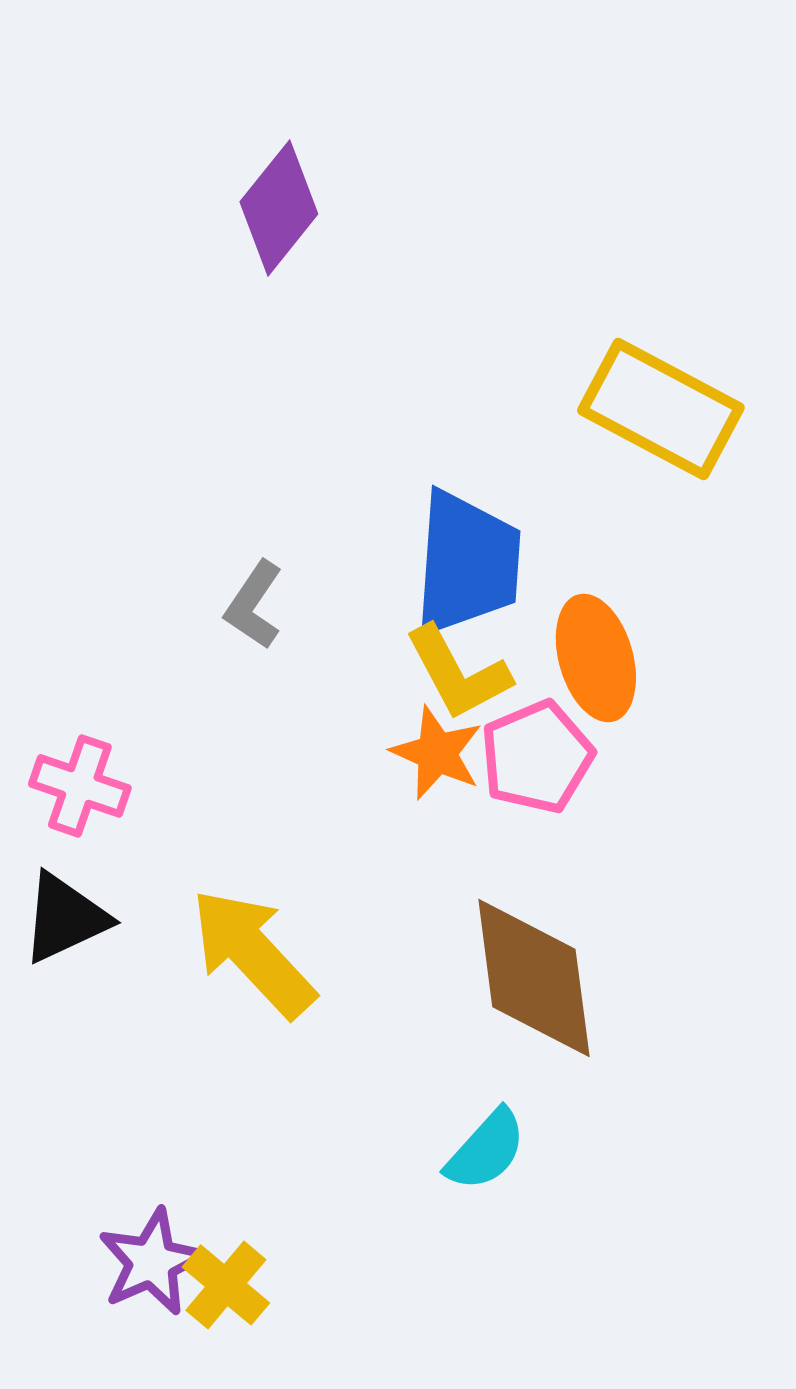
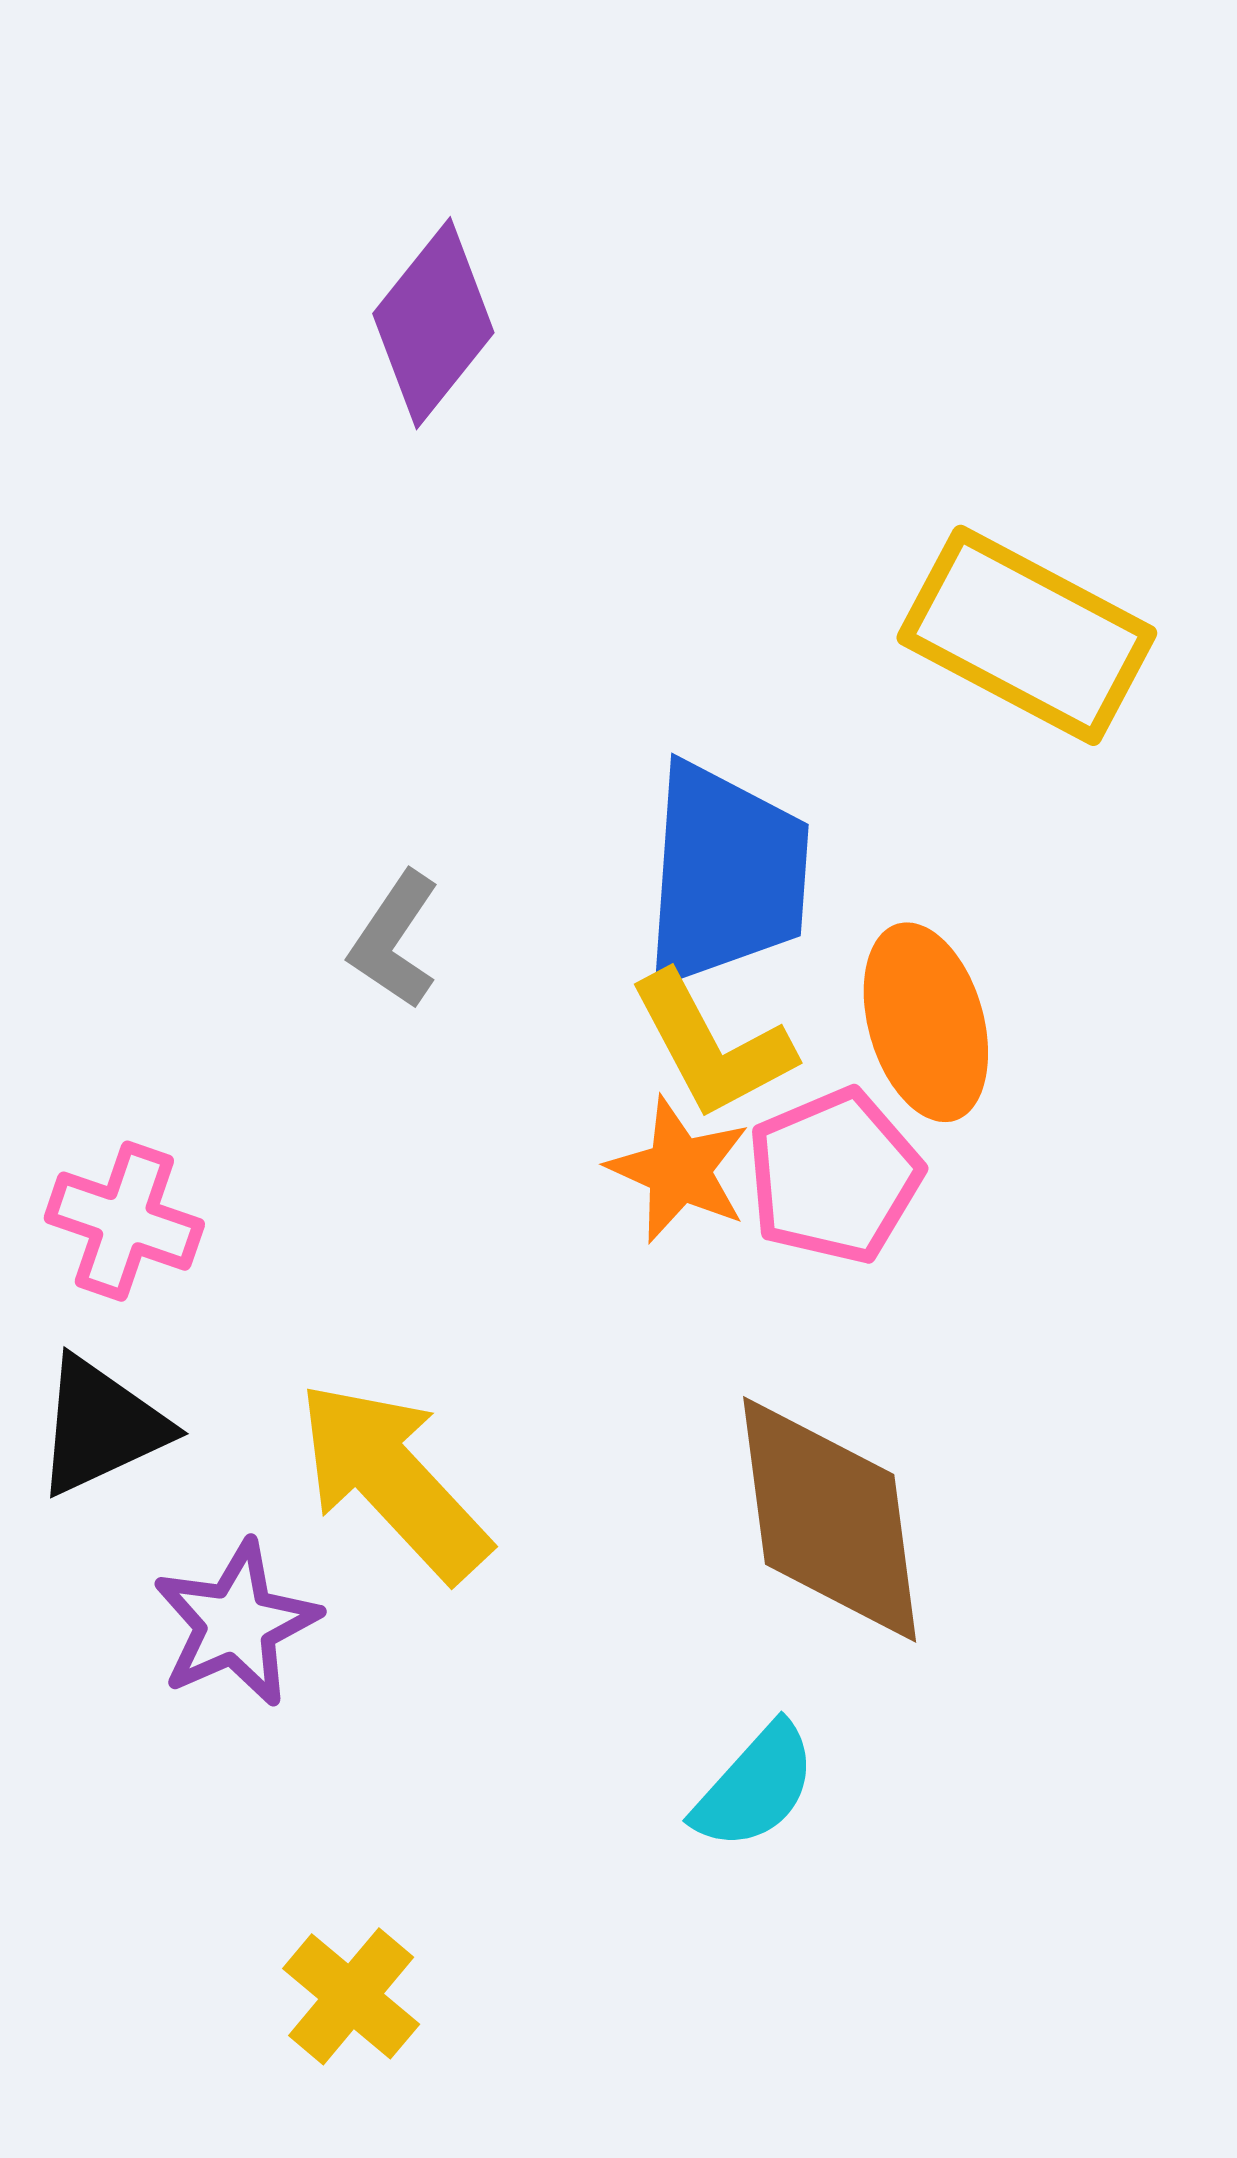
purple star: (152, 1262) -> (236, 1624), moved

